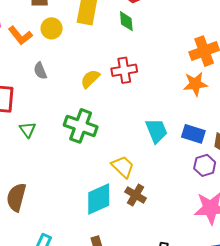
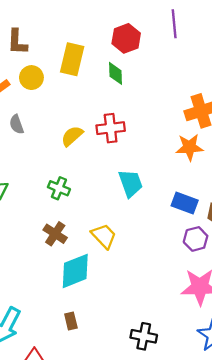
green cross: (81, 126) -> (59, 188), size x0.6
cyan trapezoid: (156, 131) -> (131, 183), moved
brown cross: (136, 195) -> (55, 234), moved

